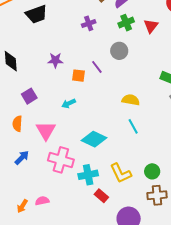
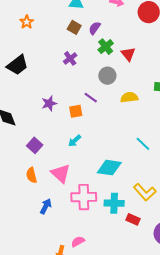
red triangle: (151, 26) -> (128, 54), moved
yellow semicircle: (131, 100) -> (129, 97), moved
cyan cross: (88, 175) -> (114, 203), turned 30

